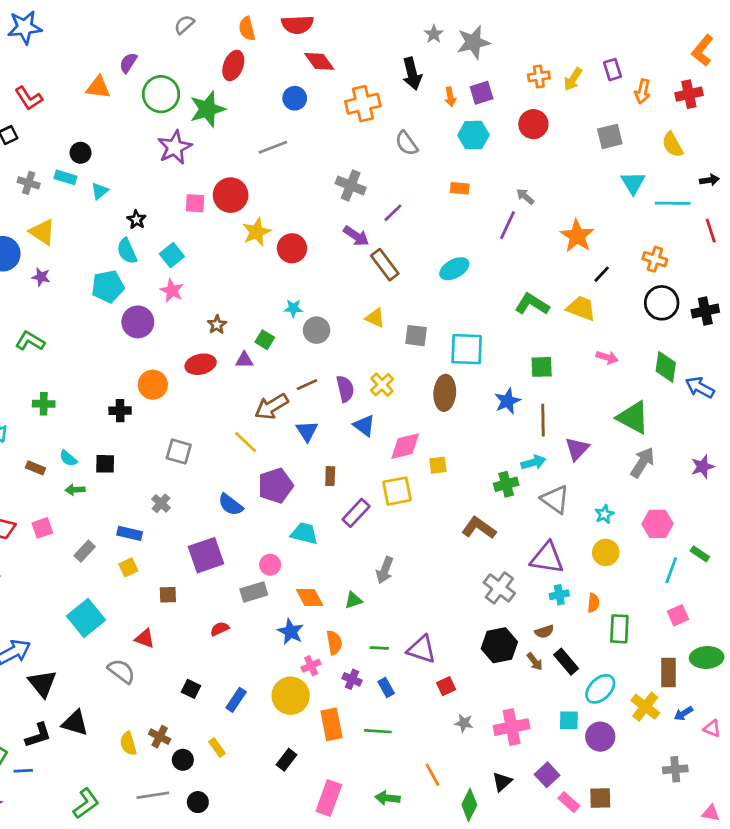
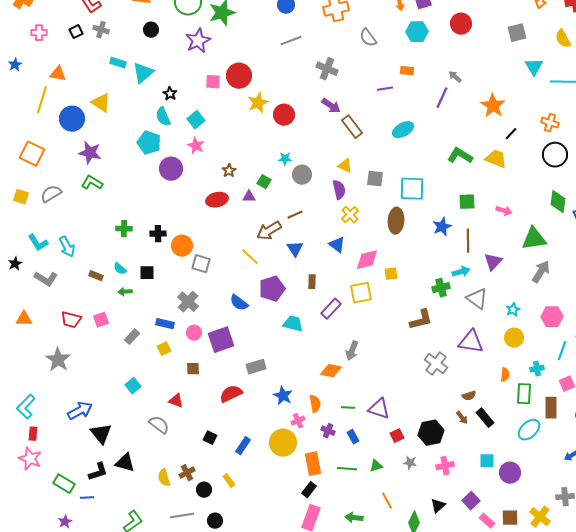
gray line: (273, 147) -> (291, 41), moved
black circle: (81, 153) -> (151, 30), moved
gray cross: (29, 183) -> (101, 30), moved
cyan triangle: (100, 191) -> (143, 73), size x1.6
purple line: (393, 213) -> (385, 89), moved, turned 35
purple star: (41, 277) -> (90, 153), moved, size x1.6
cyan pentagon: (108, 286) -> (149, 143), turned 30
pink arrow: (607, 357) -> (504, 211), moved
orange circle: (153, 385) -> (182, 246), moved
purple semicircle: (345, 389) -> (339, 190), moved
green cross: (44, 404) -> (124, 229), moved
green triangle: (633, 417) -> (534, 239), turned -36
gray cross: (161, 503) -> (188, 302), size x1.5
brown L-shape: (479, 528) -> (421, 320), turned 130
pink circle: (270, 565) -> (194, 333), moved
cyan cross: (559, 595) -> (537, 369), moved
orange diamond: (310, 597) -> (331, 371), moved, turned -50
green triangle: (353, 600) -> (376, 466), moved
cyan square: (86, 618) -> (133, 386), size x0.6
red semicircle: (220, 629) -> (231, 394), size x1.6
black hexagon: (499, 645) -> (431, 433), moved
brown rectangle: (668, 673) -> (551, 408), moved
cyan ellipse: (600, 689) -> (529, 430), moved
yellow cross: (645, 707) -> (540, 517), moved
pink cross: (512, 727) -> (445, 466), size x0.7
brown cross: (160, 737) -> (187, 473), turned 35
black rectangle: (287, 760) -> (309, 490), moved

